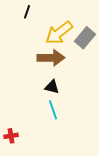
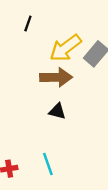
cyan line: (53, 110) -> (48, 164), moved

